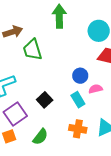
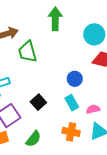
pink semicircle: (96, 89) -> (93, 109), moved

